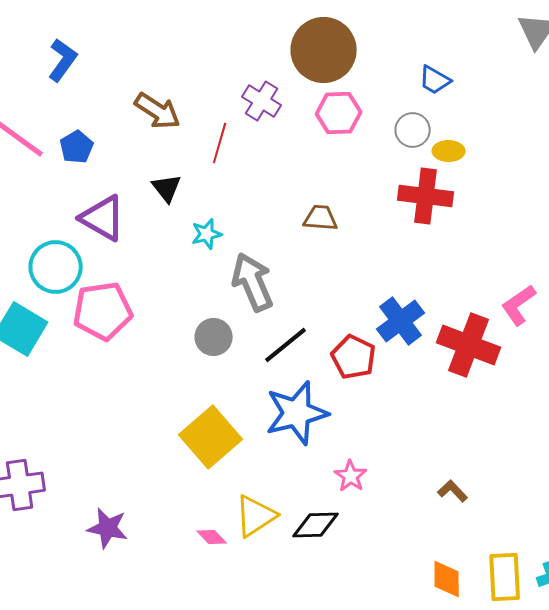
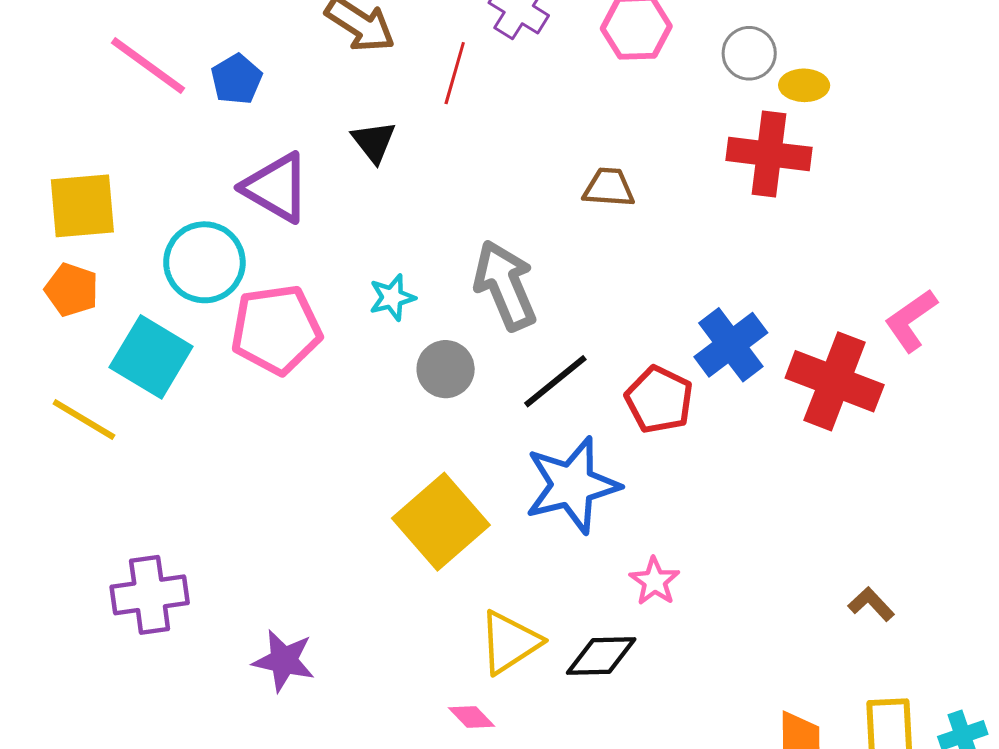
cyan star: (207, 234) -> (392, 297), moved
brown L-shape: (453, 491) -> (871, 604), moved
pink diamond: (212, 537) -> (471, 717), moved

